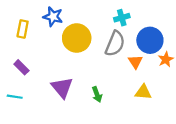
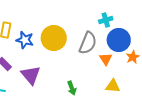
blue star: (53, 17) -> (25, 40), moved
cyan cross: (122, 18) -> (106, 20), moved
purple triangle: (62, 88) -> (31, 75), moved

